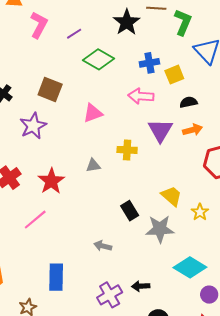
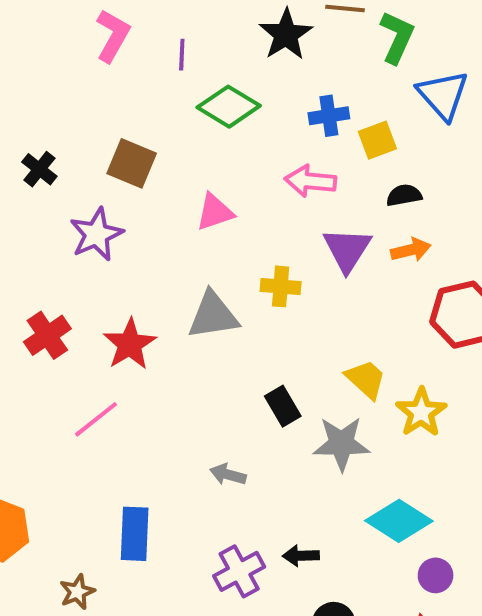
purple line: (74, 34) -> (182, 55), turned -56
gray triangle: (93, 165) -> (213, 315), size x1.8
yellow star: (200, 212) -> (421, 412), size x1.4

